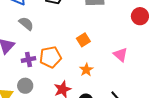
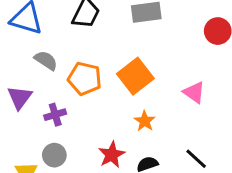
orange square: (83, 40) -> (135, 76), size x1.6
orange pentagon: (50, 57) -> (85, 79), moved, turned 30

